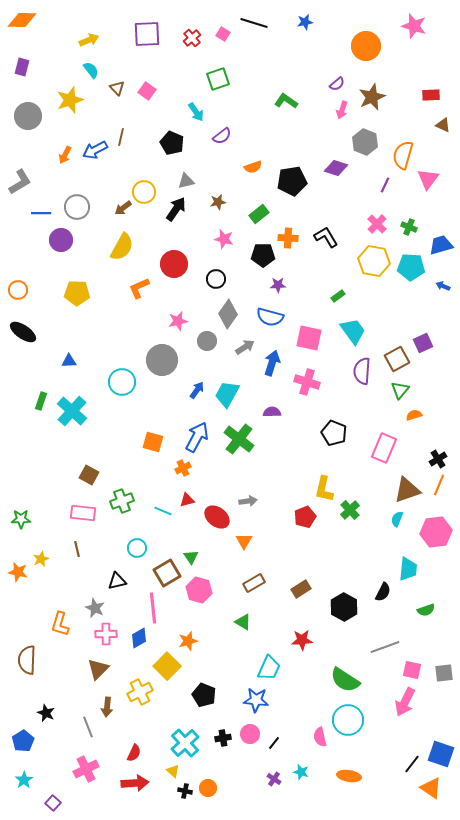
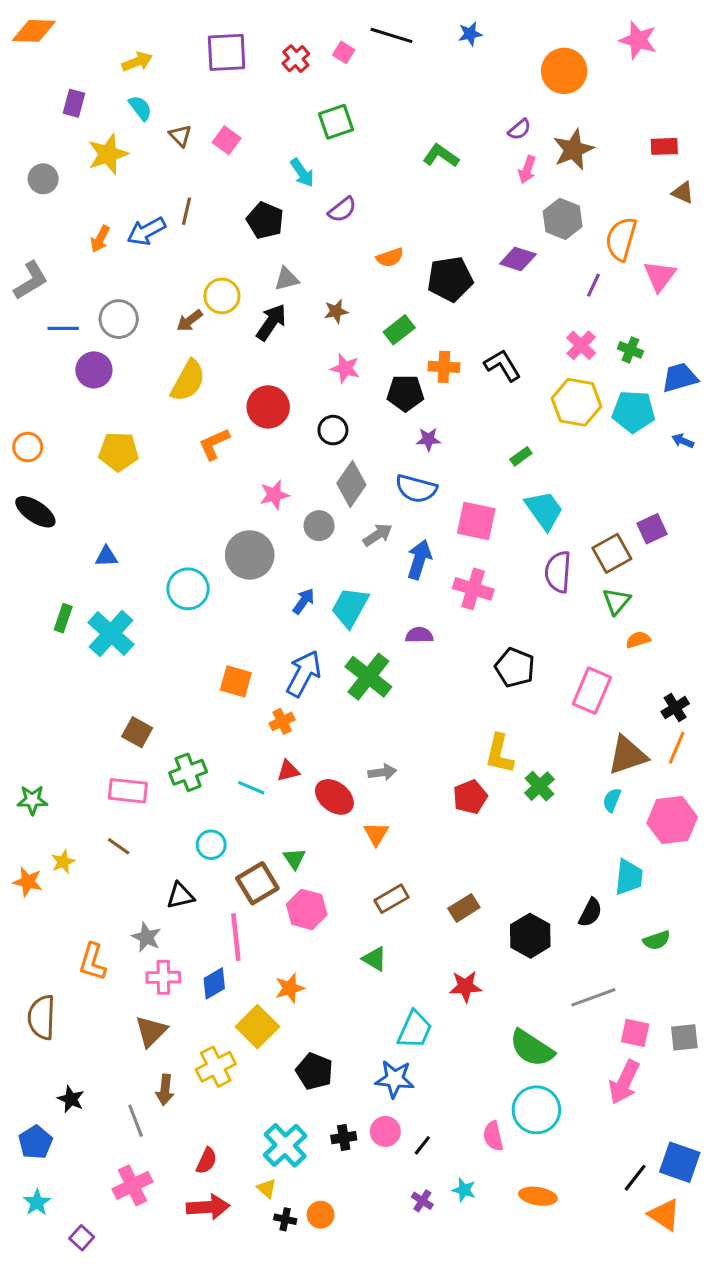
purple rectangle: (22, 67) -> (74, 103), moved
gray circle: (28, 116) -> (43, 179), size x0.7
brown line: (77, 549) -> (119, 846), turned -42

